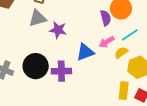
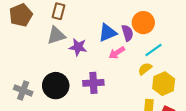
pink arrow: (107, 42) -> (117, 53), moved
blue triangle: (85, 52) -> (108, 33), moved
purple cross: (61, 71) -> (93, 83), moved

